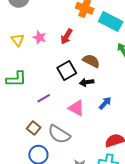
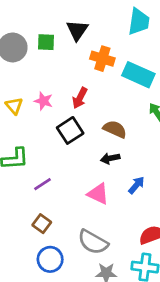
black square: (67, 71) -> (70, 130), moved
purple line: (44, 98) -> (42, 184), moved
gray semicircle: (59, 134) -> (93, 242), moved

